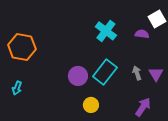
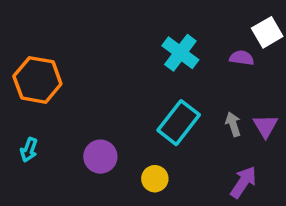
purple circle: (78, 76) -> (100, 157), moved

